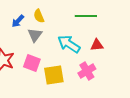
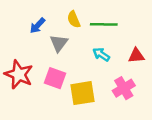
yellow semicircle: (39, 16) -> (74, 19), moved
green line: (86, 16) -> (104, 24), moved
cyan arrow: (69, 44) -> (101, 54), size x0.6

